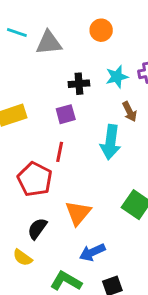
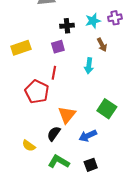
cyan arrow: (110, 142) -> (89, 66), size x0.7
black semicircle: (37, 229) -> (54, 134), moved
blue arrow: (92, 252) -> (88, 136), moved

